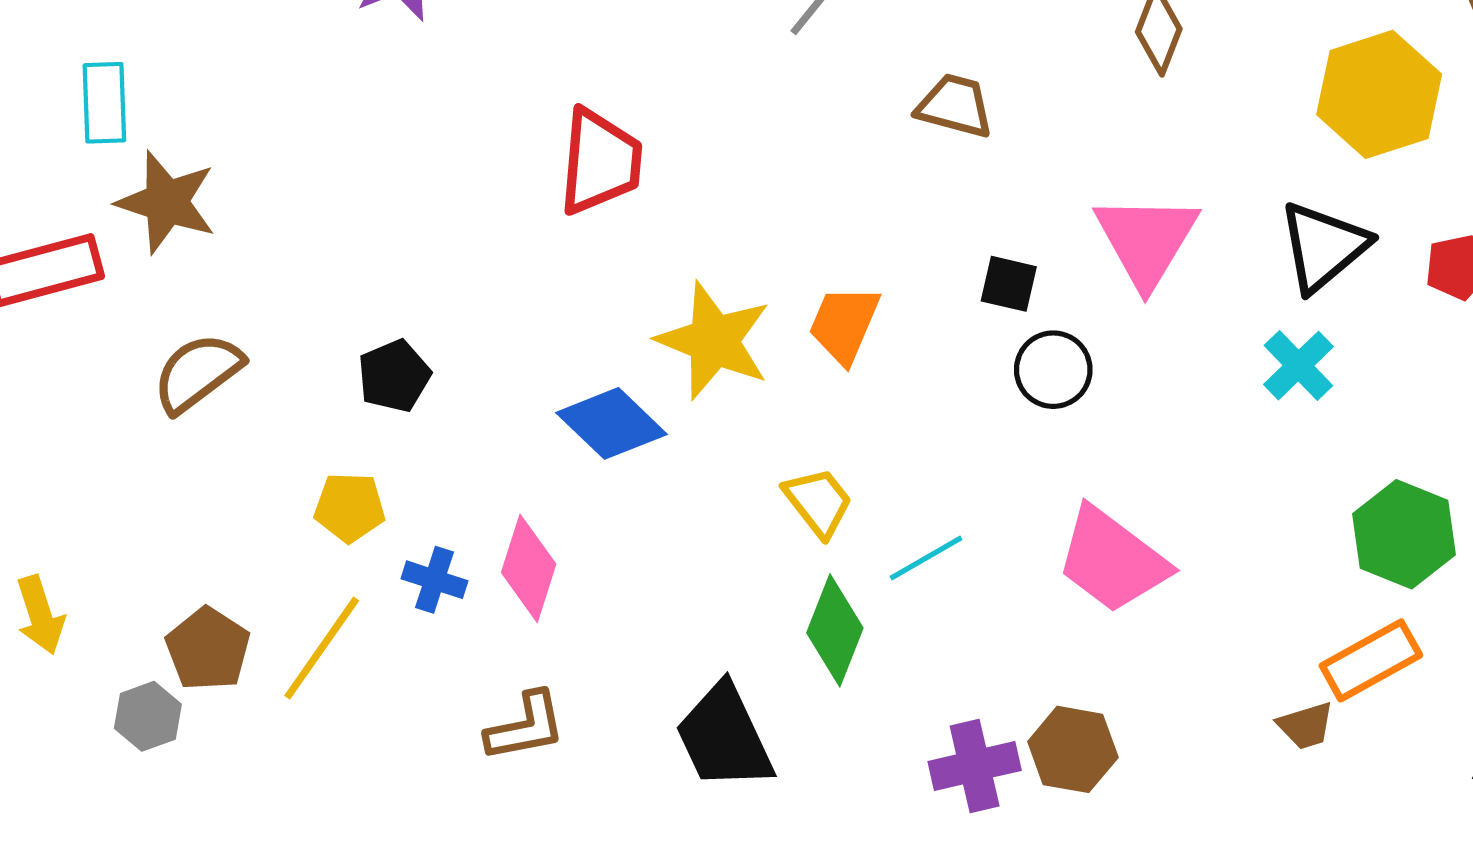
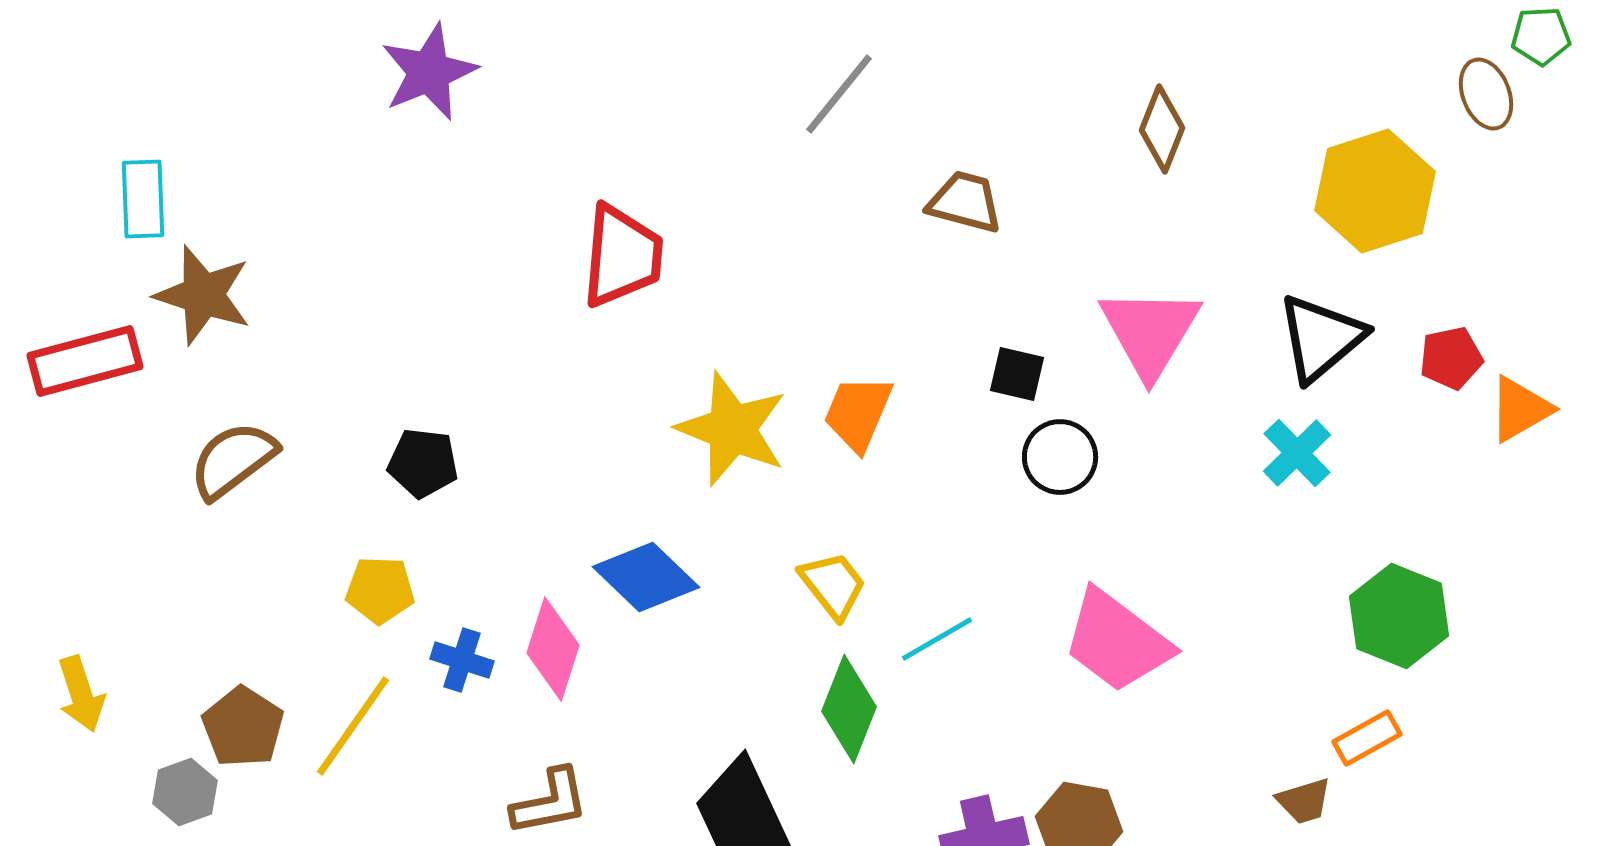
black pentagon: (394, 376) -> (423, 463), turned 30
blue diamond: (611, 423) -> (646, 577), moved
orange rectangle: (1371, 660) -> (1367, 738), size x0.7

